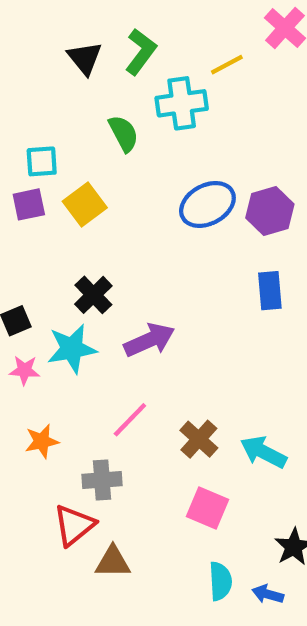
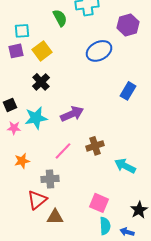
purple hexagon: (270, 211) -> (128, 25), moved
blue rectangle: (270, 291) -> (128, 91), turned 36
black cross: (93, 295) -> (41, 82), moved
brown cross: (199, 439) -> (95, 146), moved, turned 30
pink square: (207, 508) -> (99, 203), moved

